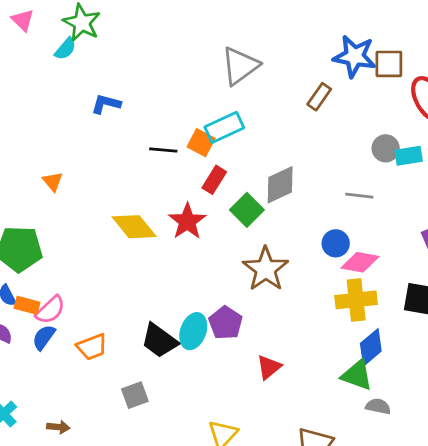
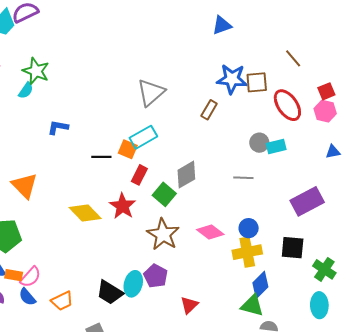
orange triangle: (53, 181) -> (25, 186), size x1.8
blue circle: (336, 243) -> (249, 228), moved
pink diamond: (360, 262) -> (210, 232), moved, turned 32
brown star: (266, 269) -> (163, 234), moved
blue semicircle: (44, 337) -> (27, 297), turned -72

